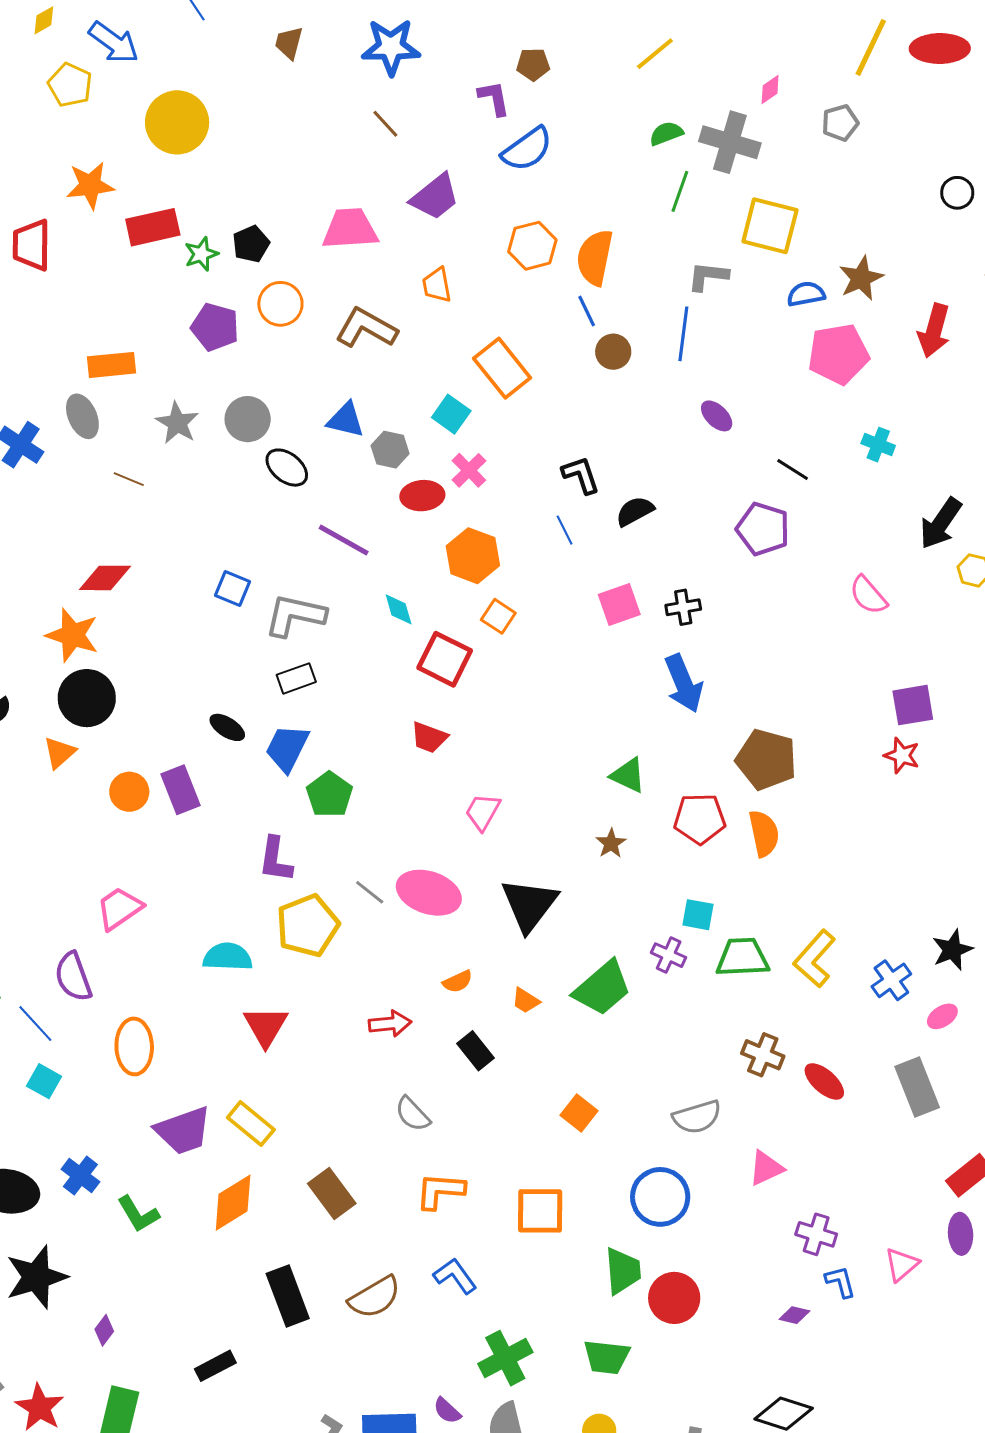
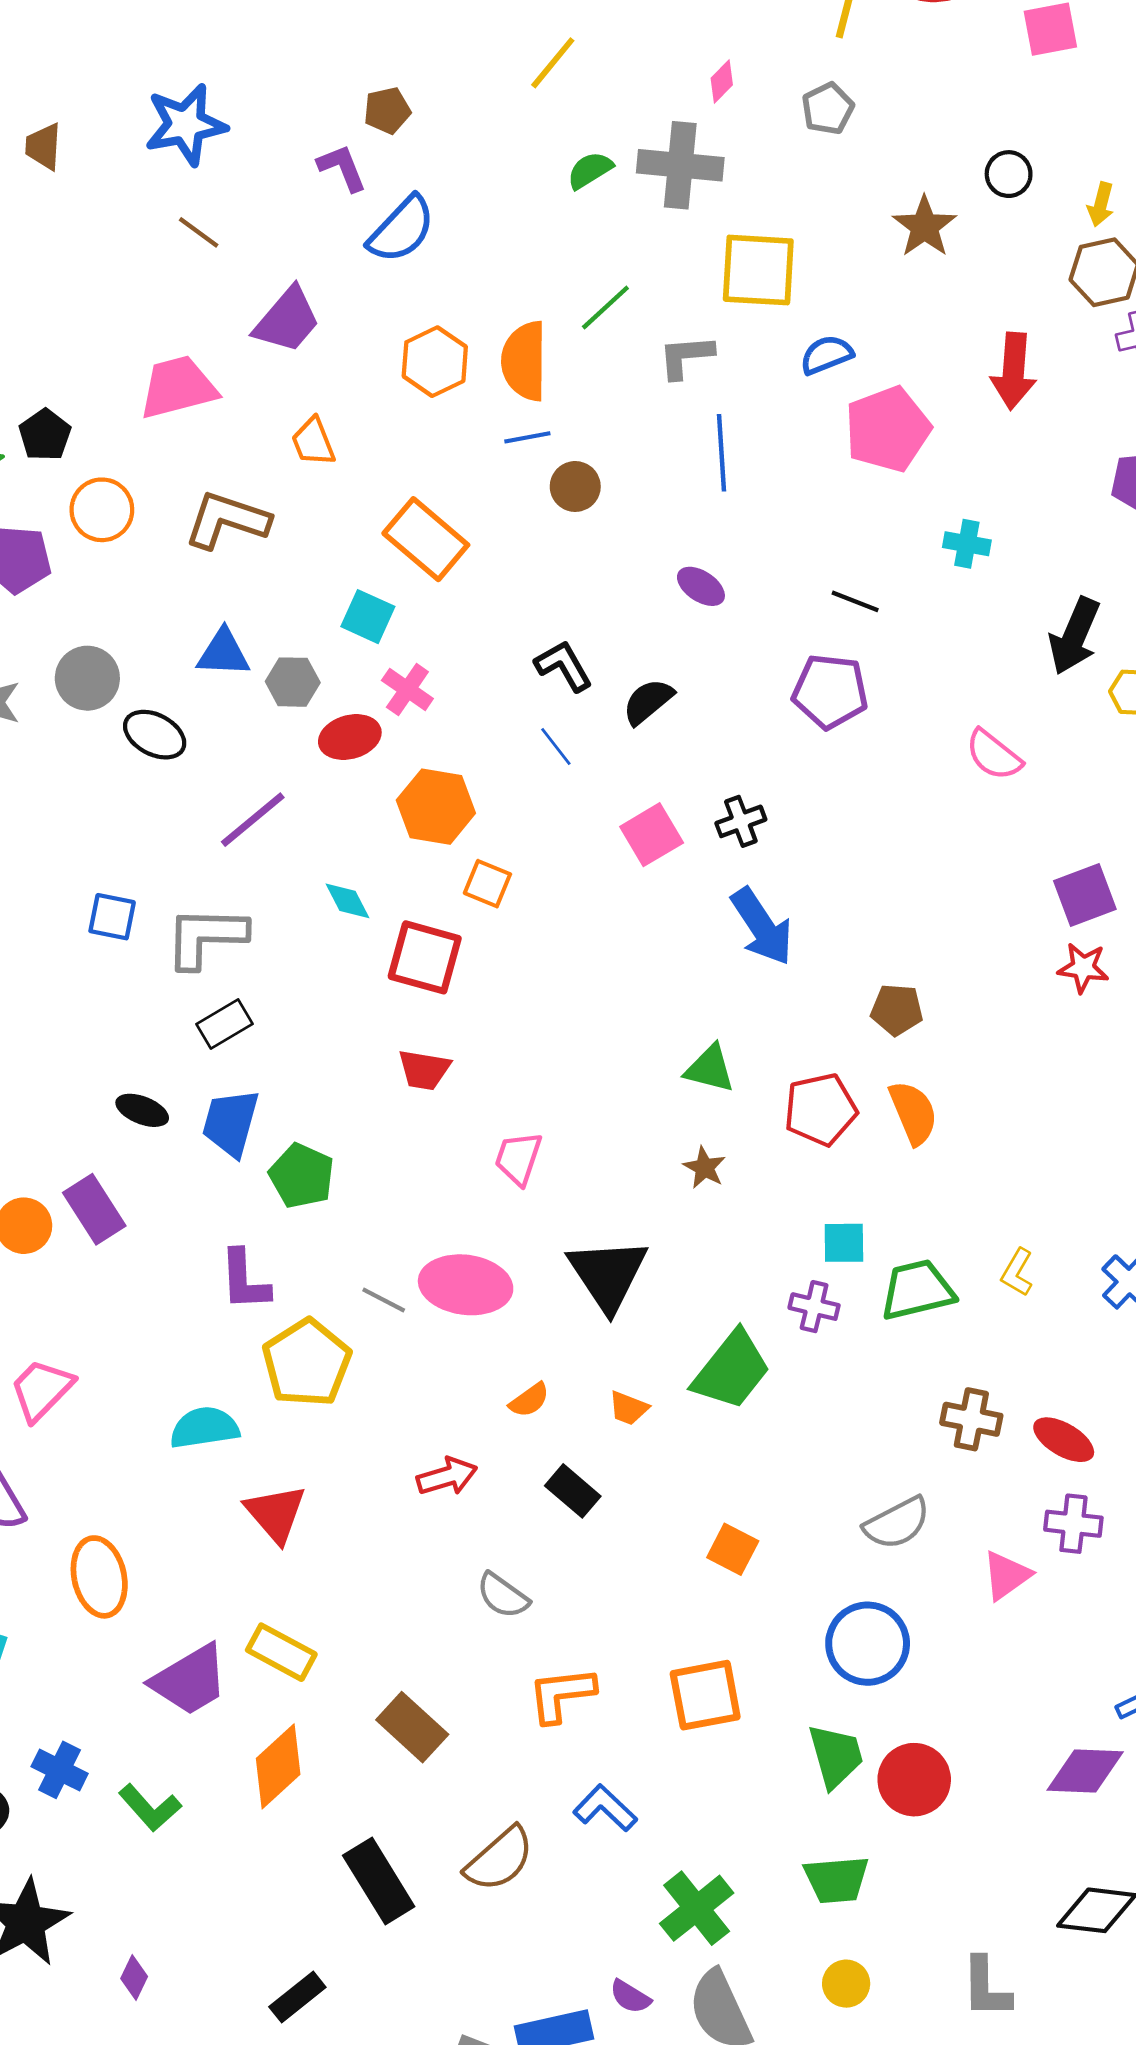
green line: (680, 191) -> (605, 308), moved, turned 39
brown star: (861, 278) -> (925, 227), moved
blue line: (587, 311) -> (527, 437), turned -64
blue line: (683, 334) -> (721, 453), moved
purple ellipse: (717, 416) -> (701, 586), moved
purple line: (344, 540) -> (253, 820), turned -58
brown pentagon: (766, 759) -> (897, 1010), size x0.6
yellow L-shape: (815, 959) -> (1017, 1272), size x0.6
purple cross: (816, 1234) -> (1073, 1524), moved
purple diamond: (794, 1315) -> (1085, 1771), size x1.8

